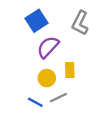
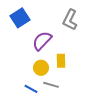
blue square: (36, 21) -> (20, 18), moved
gray line: (58, 98) -> (51, 85), turned 42

